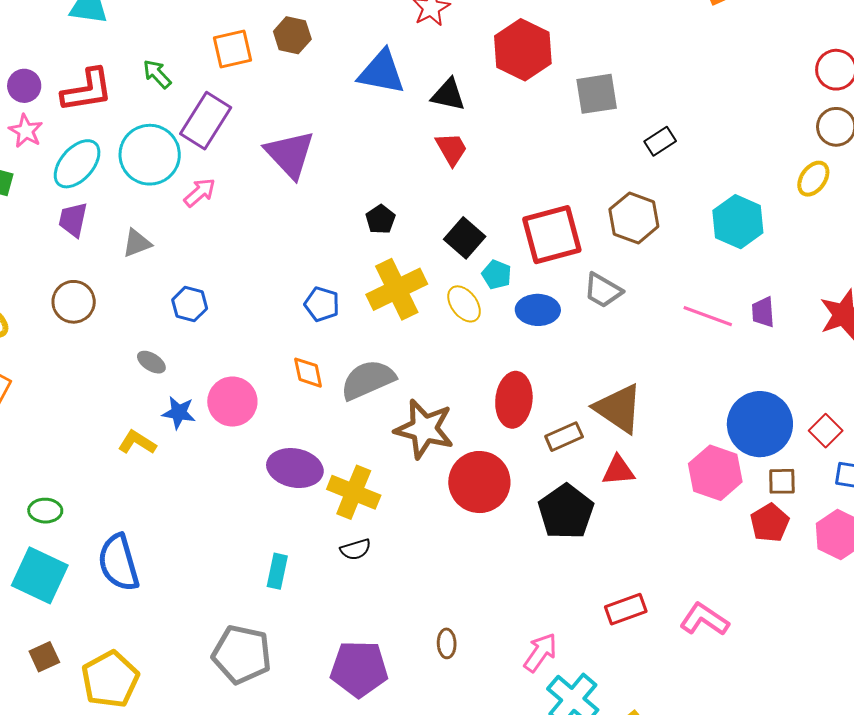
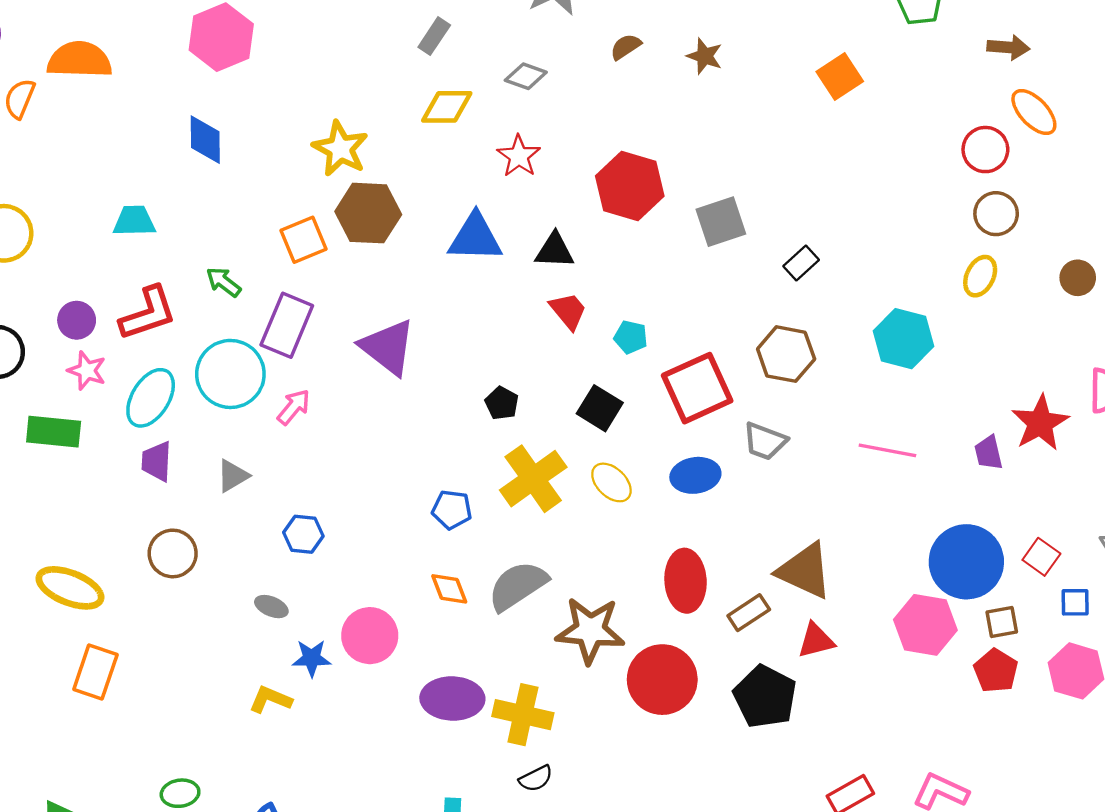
brown hexagon: (292, 35) -> (368, 213), size x1.5
cyan pentagon: (497, 275) -> (631, 337), moved
purple trapezoid: (763, 312) -> (988, 453), moved

